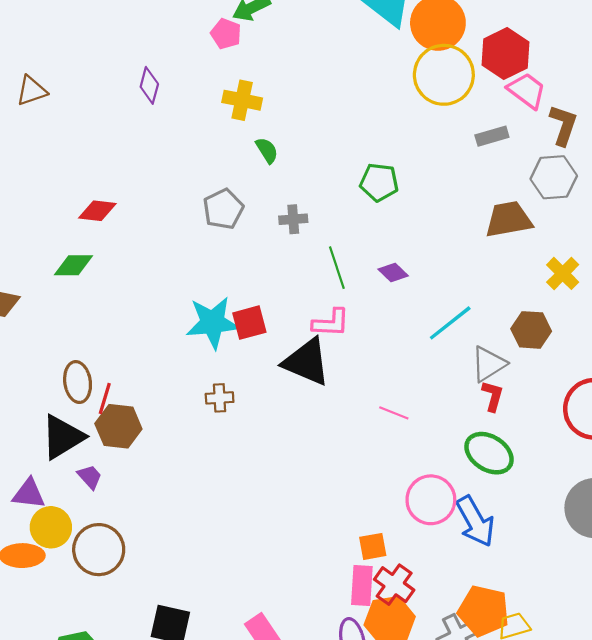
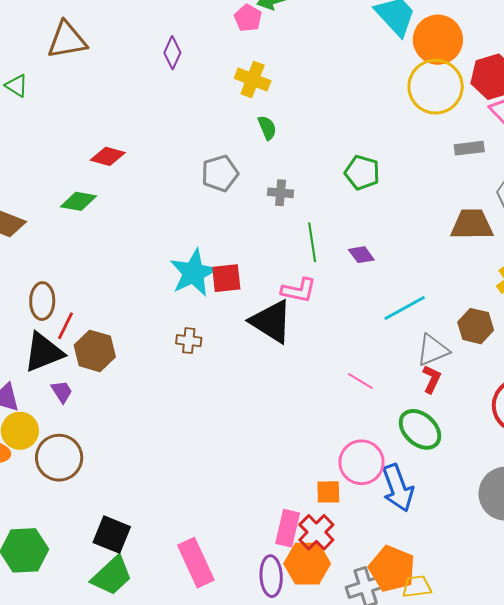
brown triangle: (32, 91) -> (67, 40), size x1.4
cyan star: (213, 323) -> (194, 273), turned -30
brown ellipse: (78, 382) -> (42, 301), moved
red line: (105, 398) -> (66, 326), moved
pink line: (394, 413) -> (360, 381), moved
orange square: (373, 546) -> (328, 492), moved

